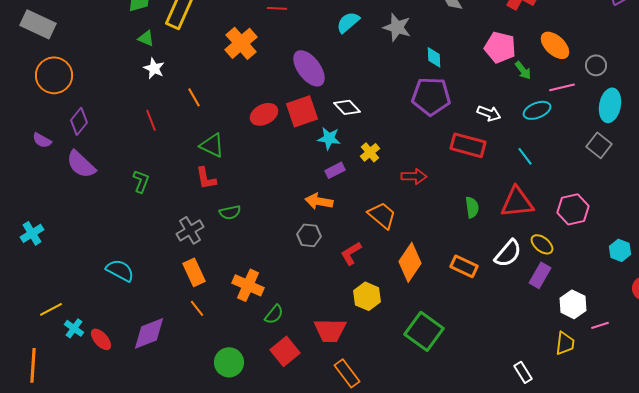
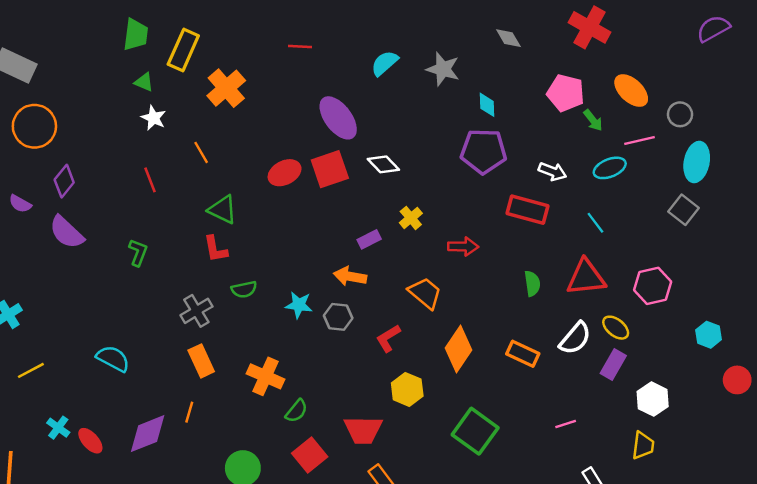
orange cross: (241, 43) -> (226, 88), moved
cyan star: (329, 138) -> (299, 305), moved
orange line: (197, 308) -> (189, 412), moved, turned 54
yellow line: (51, 309) -> (31, 370), moved
pink line: (600, 325) -> (566, 424), moved

